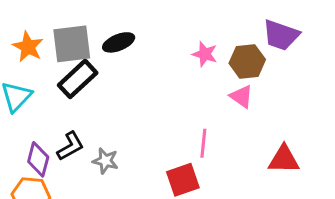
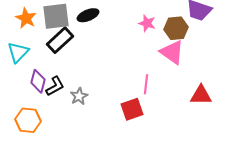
pink triangle: (241, 96) -> (172, 52), size x1.5
purple diamond: (38, 159) -> (38, 81), moved
gray star: (105, 161) -> (79, 96), turned 30

